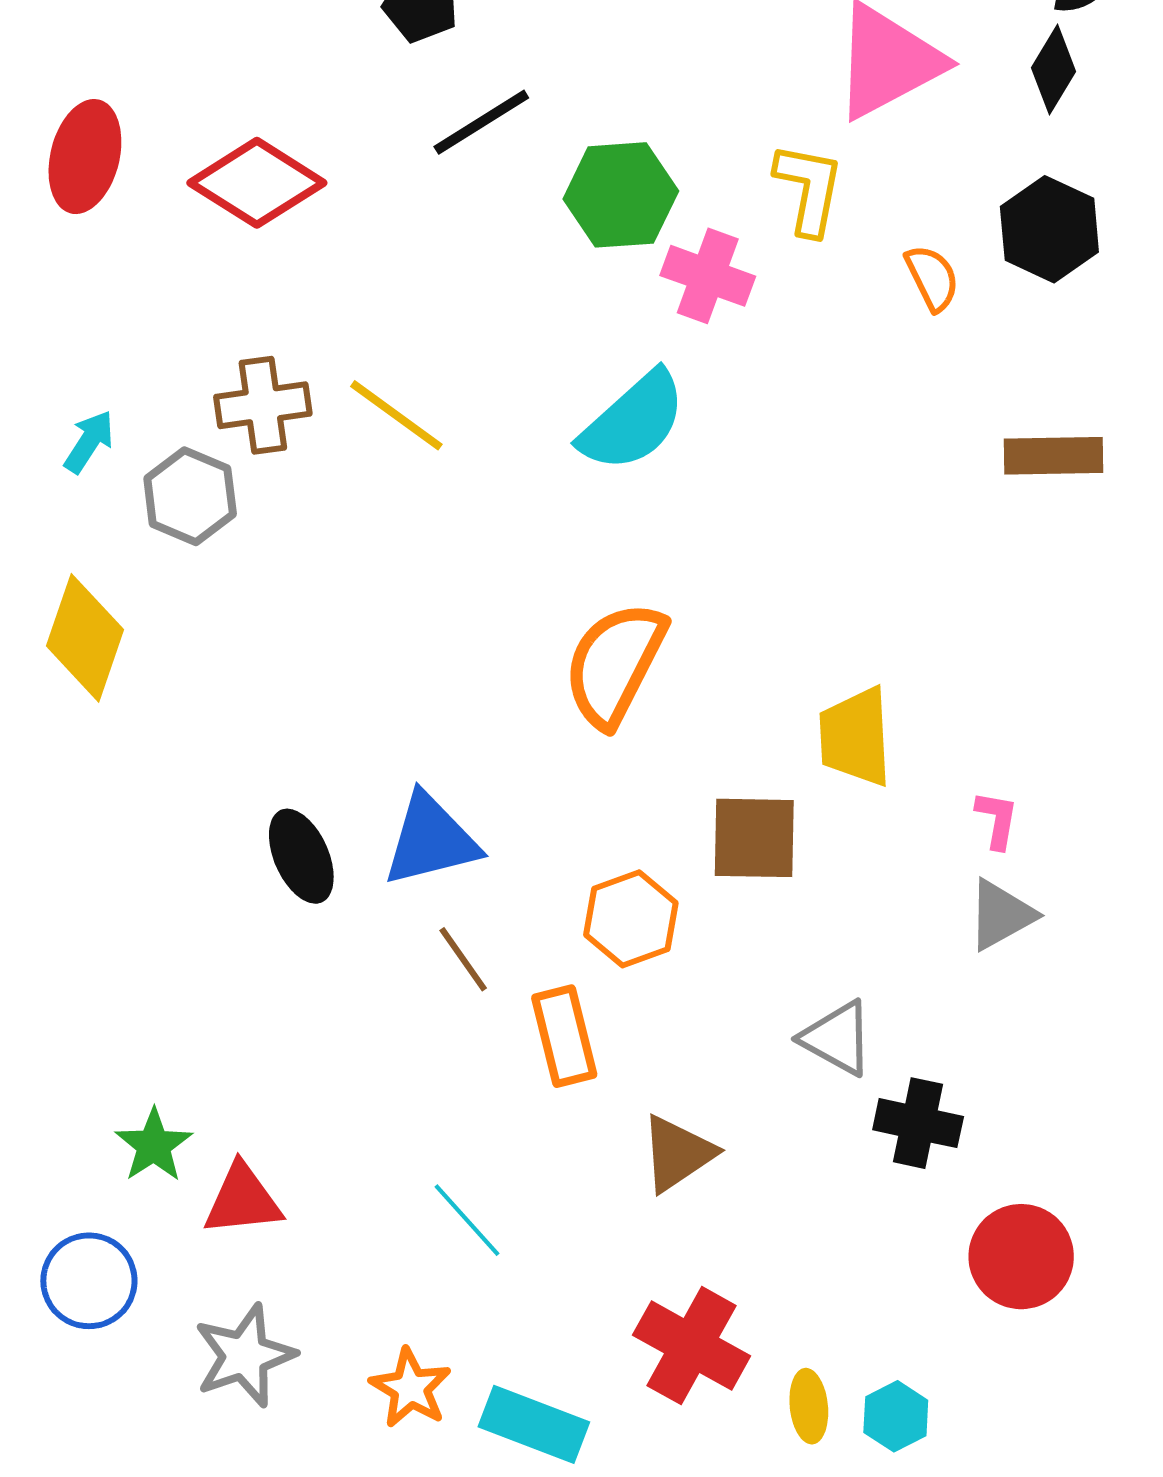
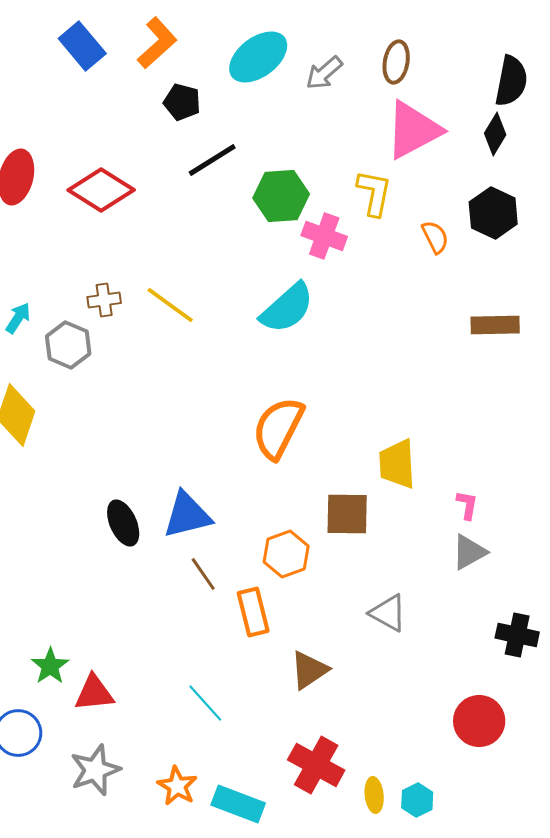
brown cross: (263, 405) -> (104, 300), size x0.7
black cross: (918, 1123) -> (517, 635), moved

